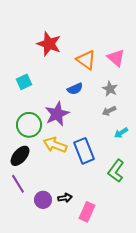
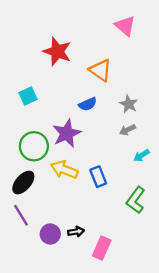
pink triangle: (116, 58) -> (125, 26), moved
blue rectangle: (84, 151) -> (98, 177), size x0.7

